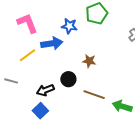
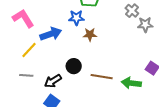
blue star: (69, 26) -> (76, 18), moved
brown star: (89, 61) -> (90, 35), moved
gray line: (11, 81) -> (26, 75), moved

